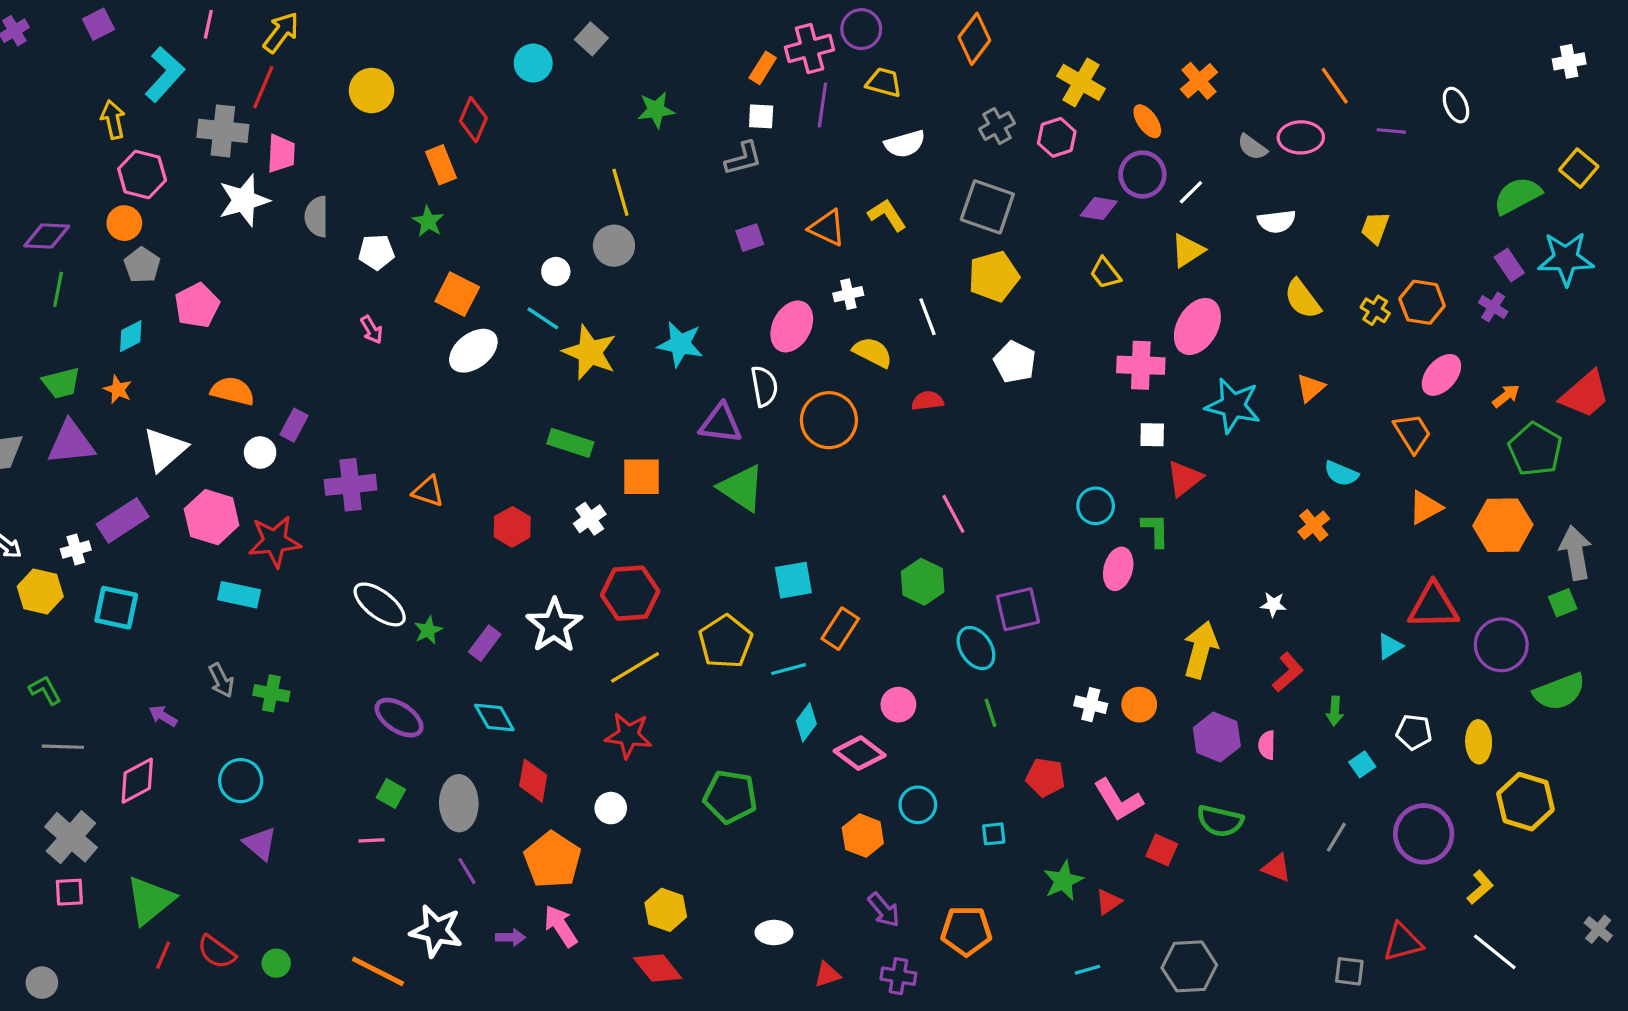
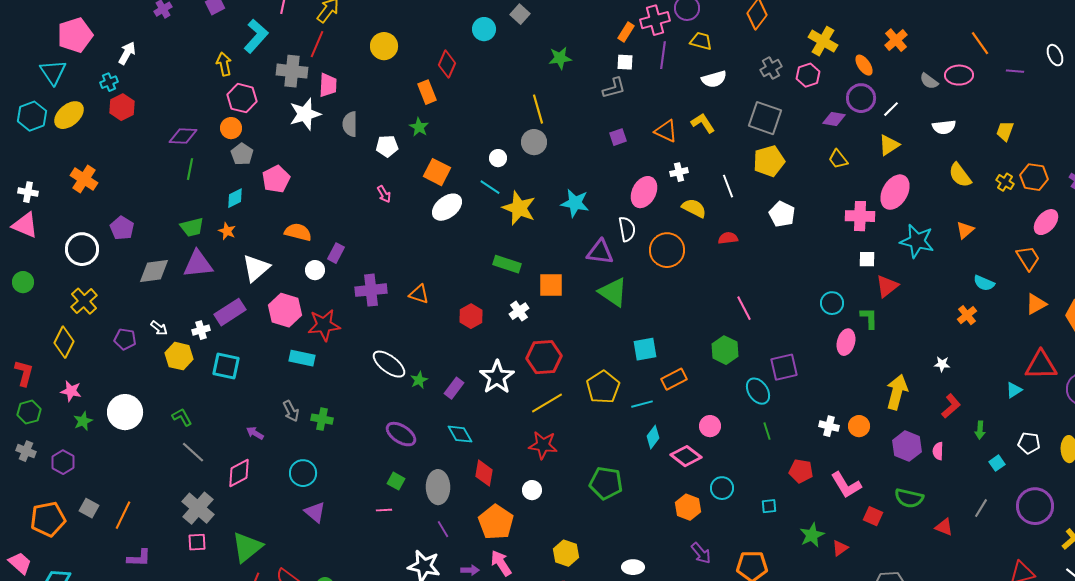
orange rectangle: (840, 629) -> (674, 379), turned 30
gray line: (63, 747) -> (193, 452), turned 40

